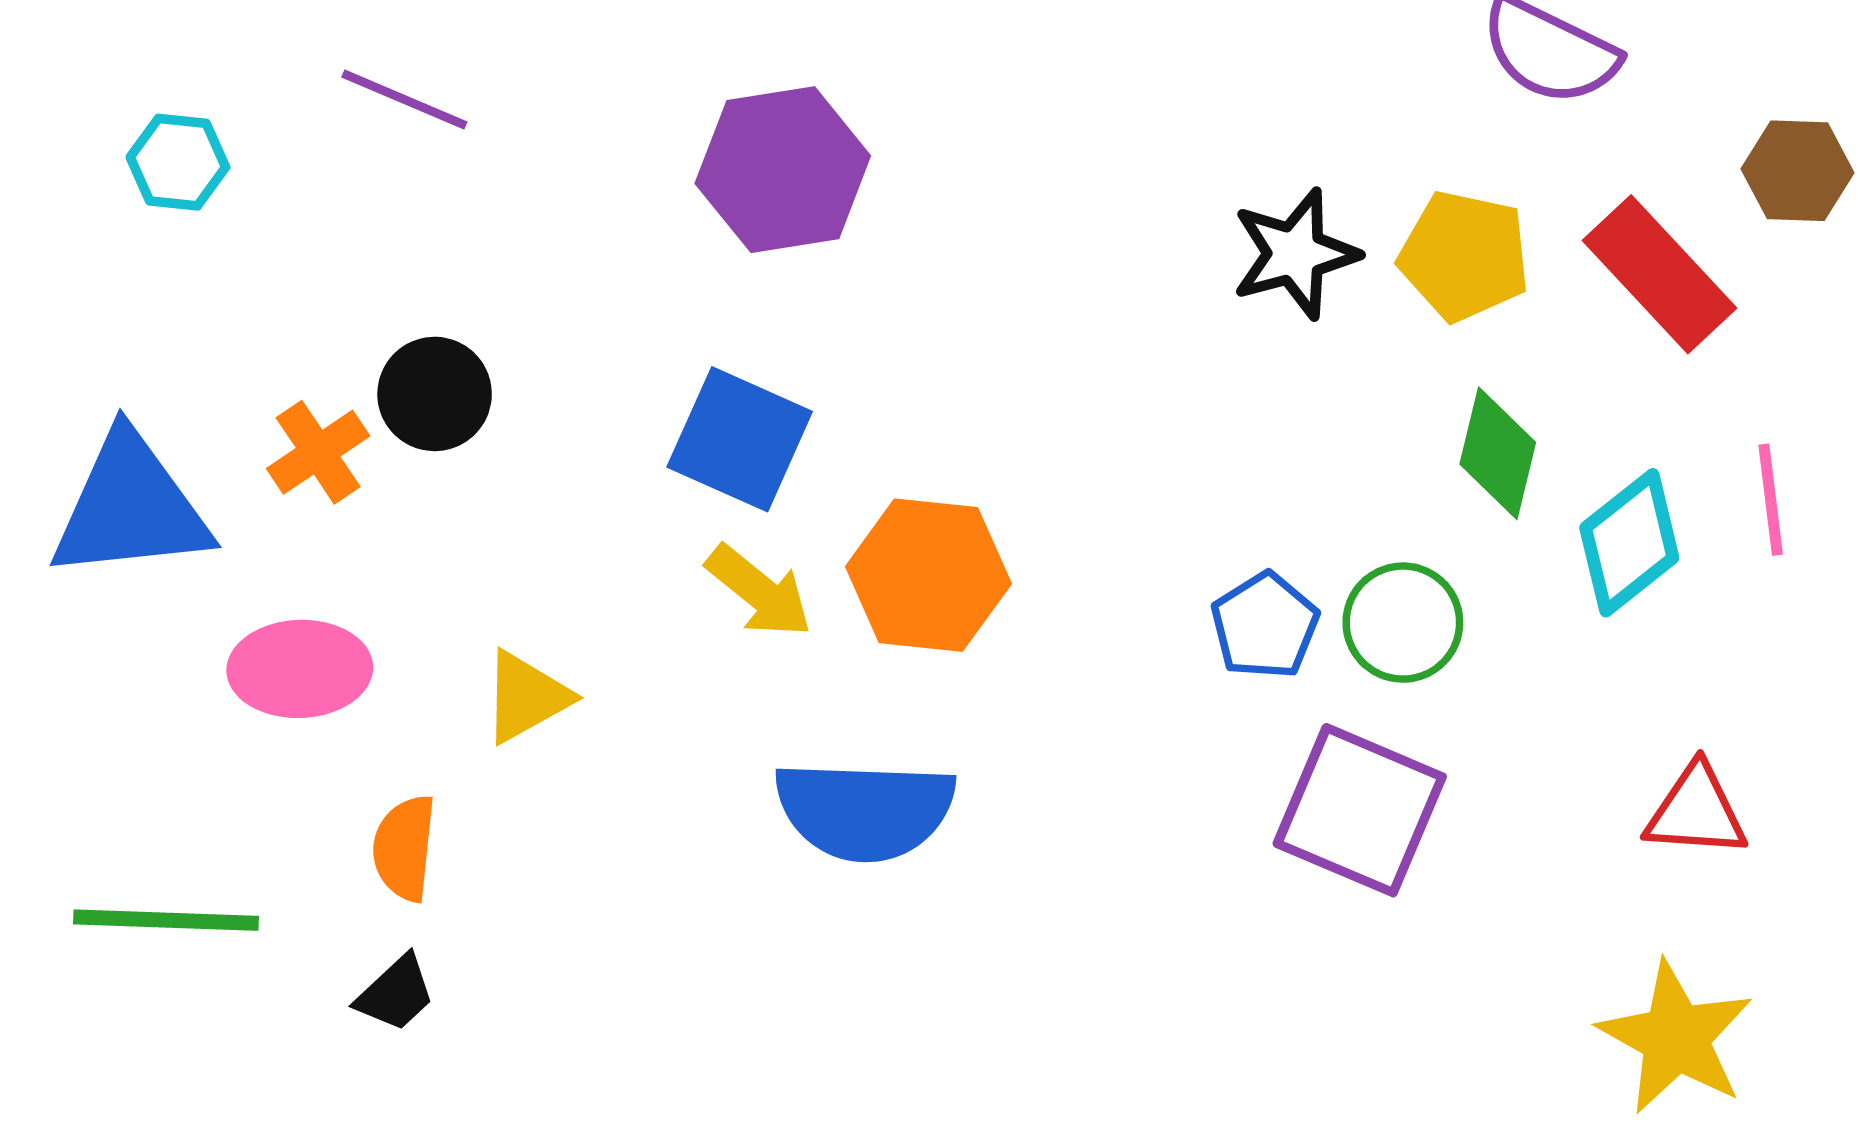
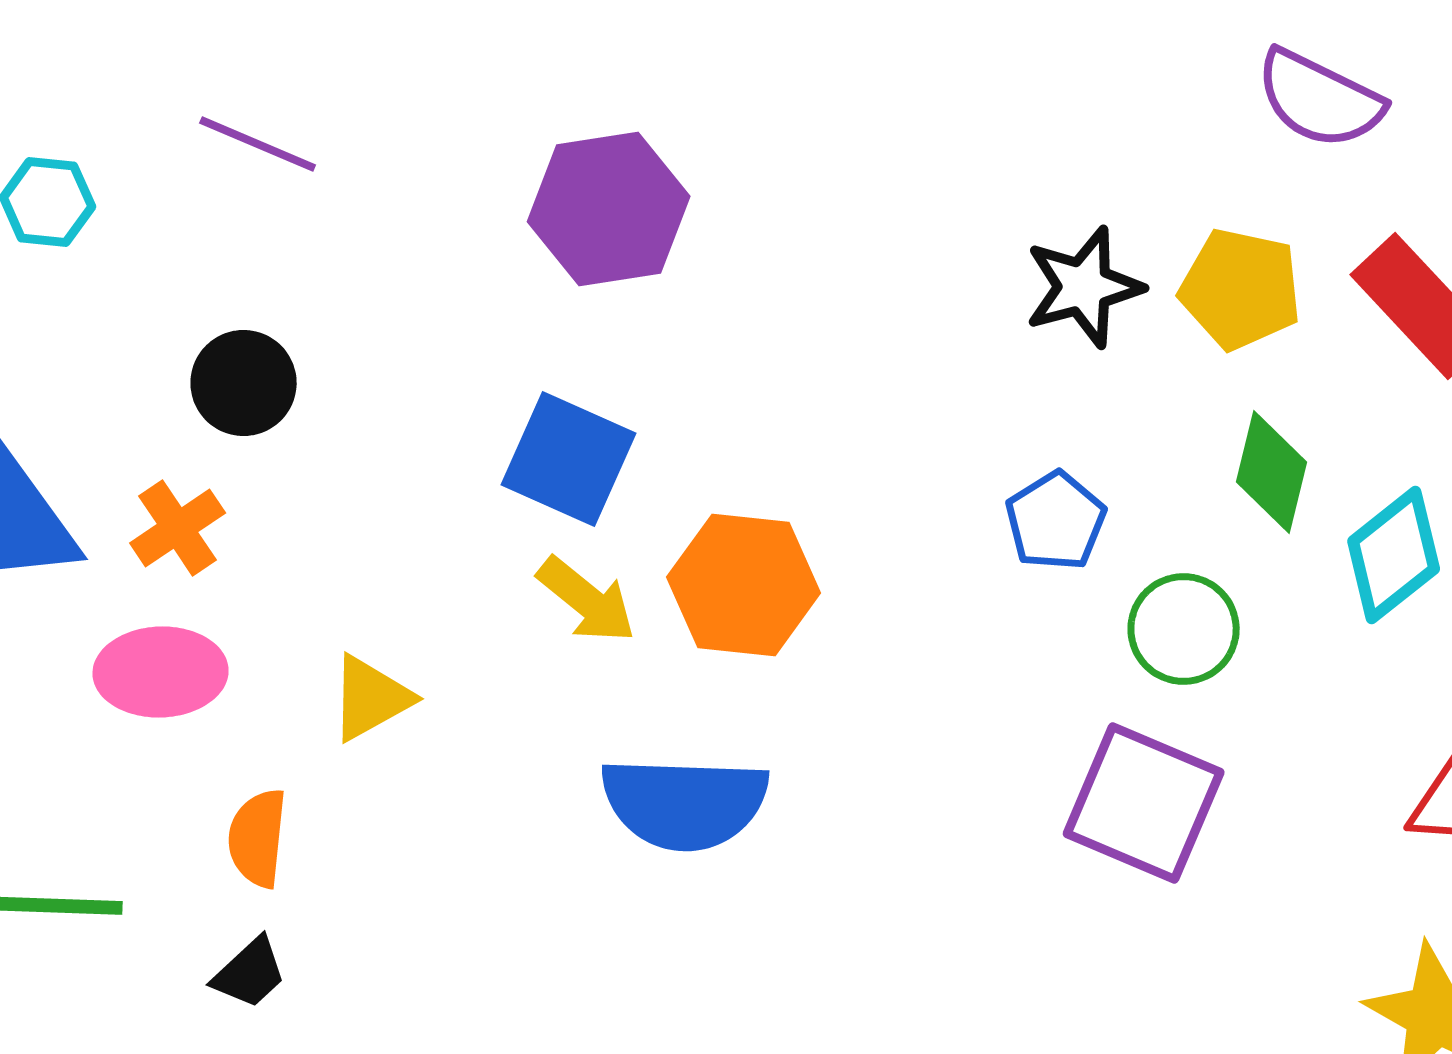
black circle: (435, 394) -> (244, 383), moved
orange cross: (318, 452) -> (178, 528), moved
blue pentagon: (1265, 626) -> (1056, 521), moved

